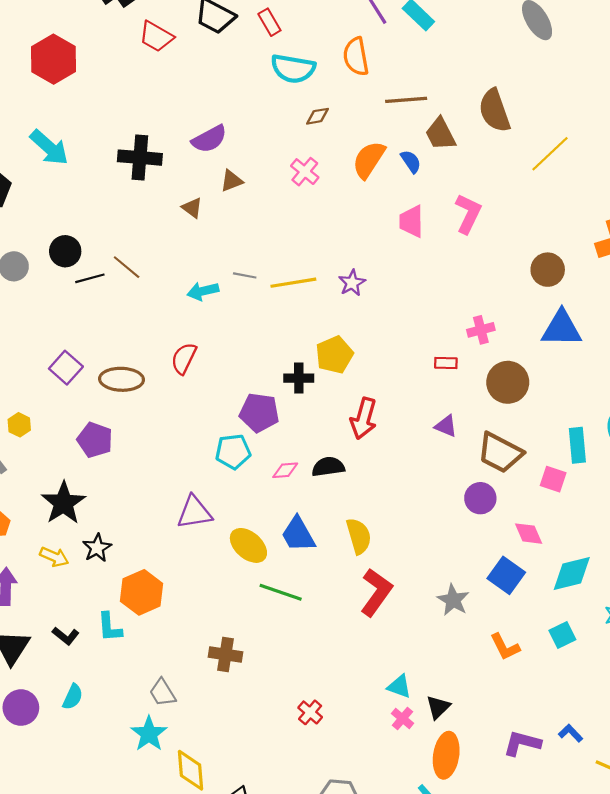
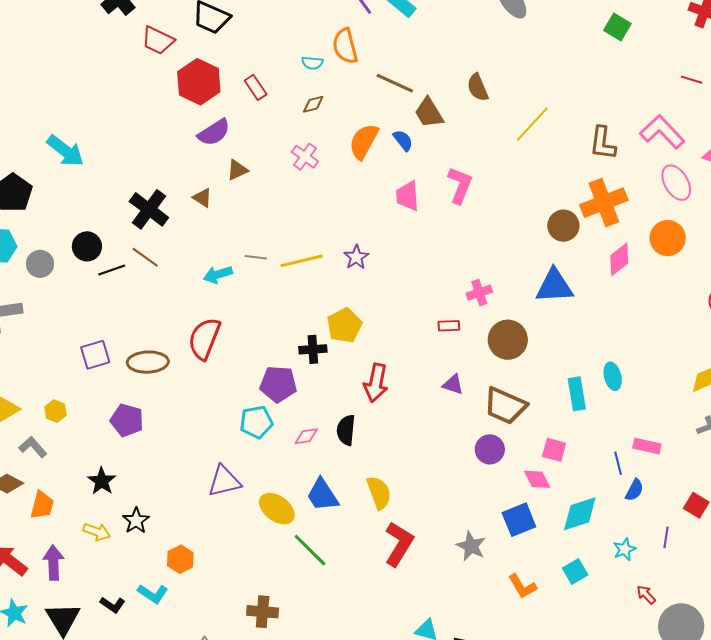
red rectangle: (269, 22) -> (256, 87), moved
red hexagon: (53, 59) -> (199, 82), moved
cyan semicircle: (293, 69) -> (312, 63), moved, size x0.5
brown line: (406, 100) -> (395, 83), turned 33
brown semicircle: (494, 111) -> (478, 87), size x0.7
black cross: (140, 158) -> (149, 209), moved, turned 36
brown circle: (548, 270) -> (563, 226), moved
red semicircle: (184, 358) -> (204, 339), size x1.4
purple square: (66, 368) -> (95, 355), turned 36
black semicircle: (328, 467) -> (346, 430), turned -72
pink square: (553, 479) -> (554, 450), moved
black star: (63, 503) -> (102, 481), size x0.7
blue square: (506, 575) -> (519, 520), turned 36
orange hexagon: (142, 592) -> (180, 559), size x0.7
green line: (281, 592) -> (310, 550), turned 30
cyan L-shape: (110, 627) -> (153, 594), turned -48

